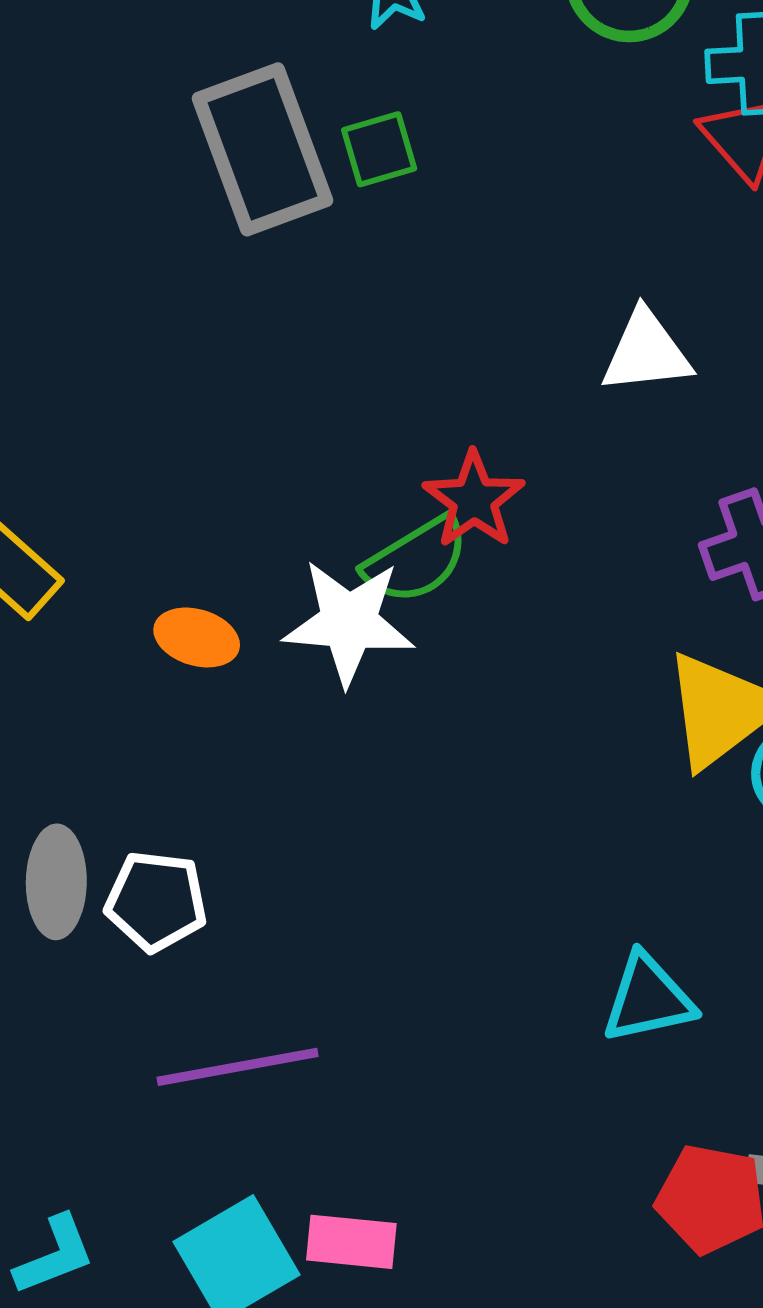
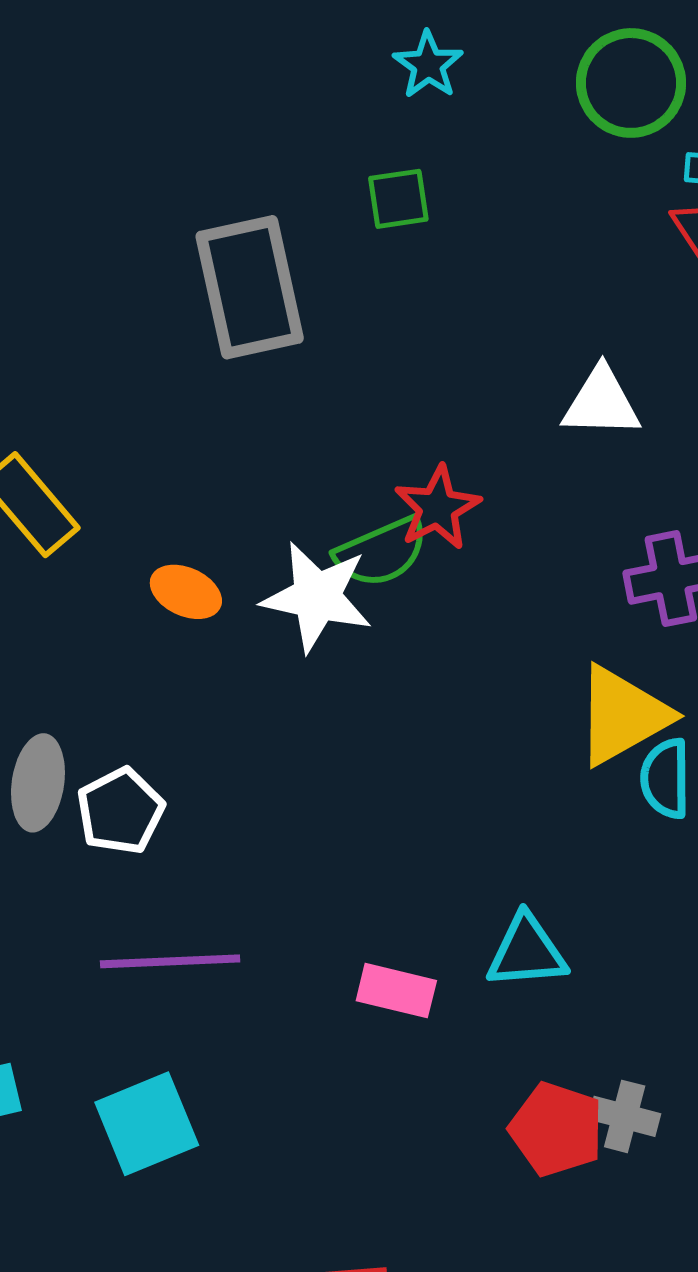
gray rectangle: (262, 149) -> (250, 287), moved
white pentagon: (156, 901) -> (120, 811), turned 30
pink rectangle: (351, 1242) -> (396, 991), moved

